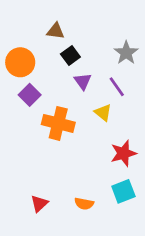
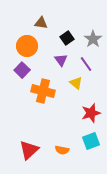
black square: (70, 56) -> (67, 38), moved
orange circle: (20, 62) -> (27, 46), moved
red triangle: (39, 204) -> (29, 150), size x1.5

